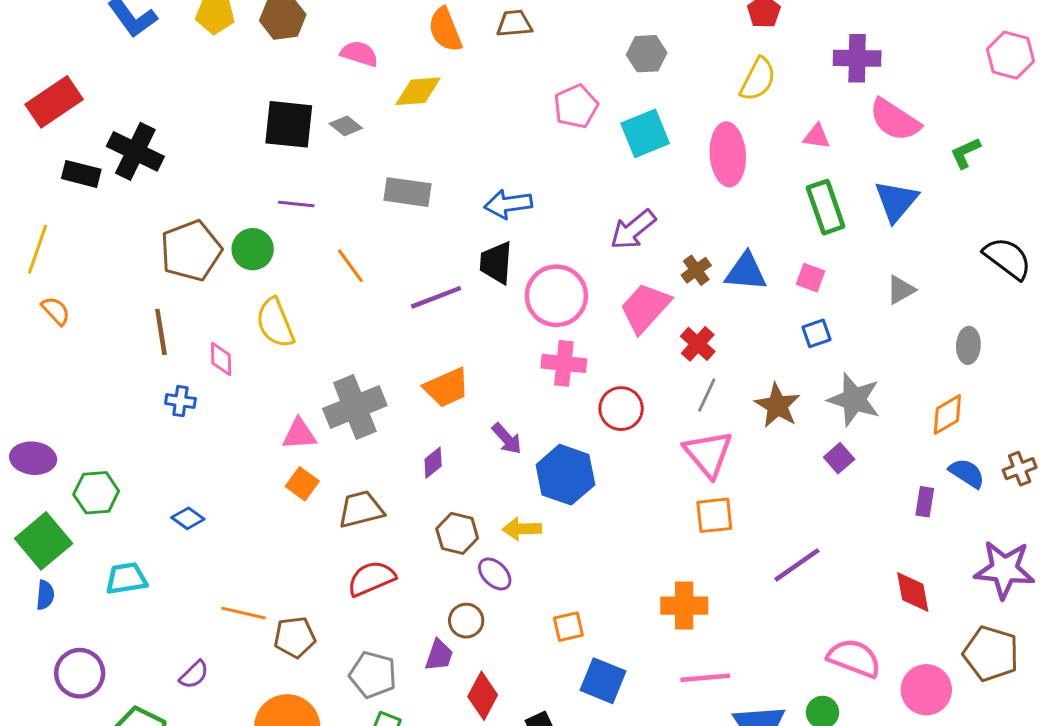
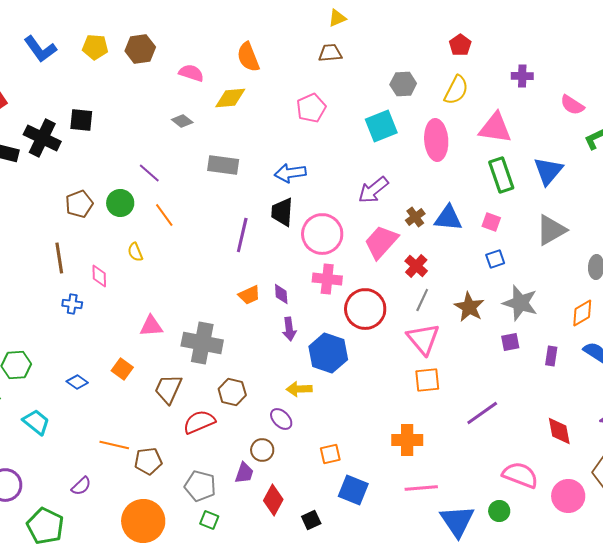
brown trapezoid: (514, 24) -> (330, 53), moved
gray hexagon: (647, 54) -> (403, 84), moved
purple cross: (857, 58) -> (522, 76), size x0.7
pink pentagon: (576, 106) -> (311, 108), moved
pink semicircle: (895, 120) -> (572, 105), moved, size x0.7
black square: (289, 124) -> (81, 120), moved, size x0.7
pink triangle: (817, 136) -> (495, 128), size x1.8
purple line: (296, 204) -> (149, 173), turned 35
brown pentagon: (191, 251) -> (79, 204), size x0.7
orange line: (350, 266) -> (164, 215), moved
gray triangle: (901, 290) -> (551, 230), size x1.6
purple line: (436, 297) -> (242, 235), turned -56
yellow semicircle: (275, 323) -> (135, 252), size x0.6
orange trapezoid: (447, 388) -> (249, 295), size x0.7
gray cross: (355, 407) -> (202, 343), moved, turned 33
red circle: (621, 409) -> (365, 309), size x1.4
purple arrow: (507, 439) -> (289, 329), turned 35
purple square: (839, 458) -> (510, 342), turned 30
purple diamond: (433, 463) -> (281, 294), moved, turned -55
orange square: (302, 484) -> (122, 369), moved
purple rectangle: (925, 502) -> (551, 356), moved
brown trapezoid: (361, 509) -> (168, 389), moved, turned -52
brown hexagon: (457, 533) -> (232, 392), moved
cyan trapezoid: (126, 578) -> (36, 422), turned 48

